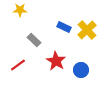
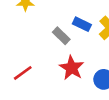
gray rectangle: (34, 40) -> (61, 36), moved

